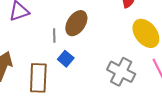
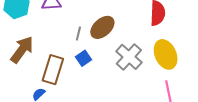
gray cross: (121, 72) -> (129, 57), moved

